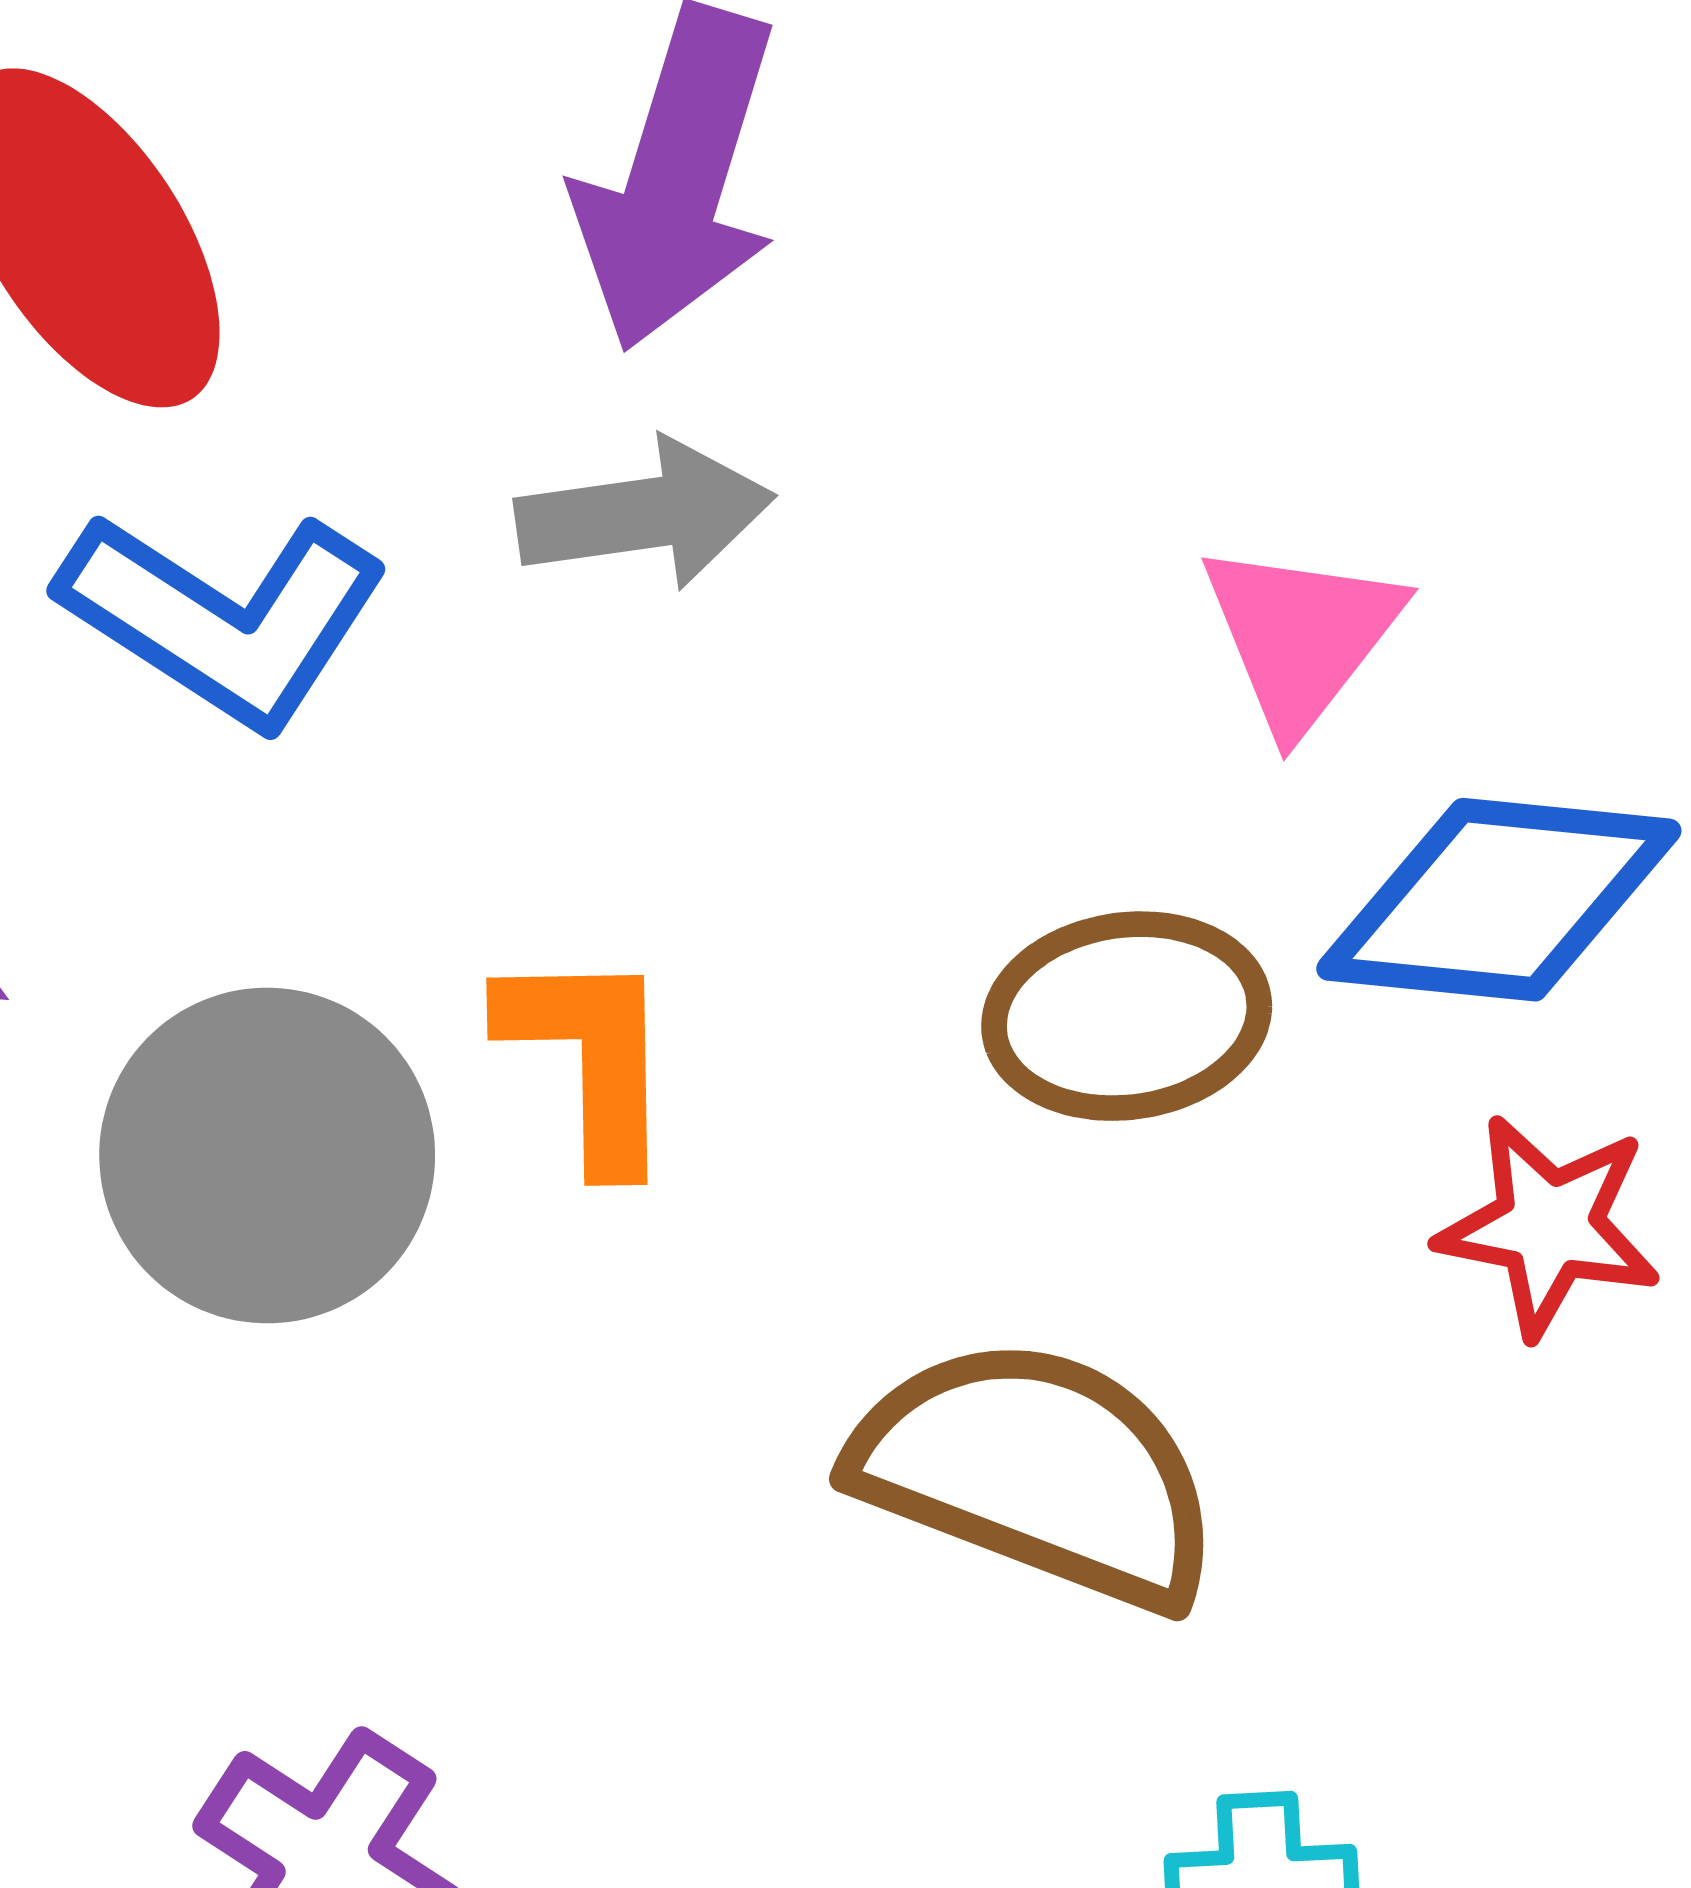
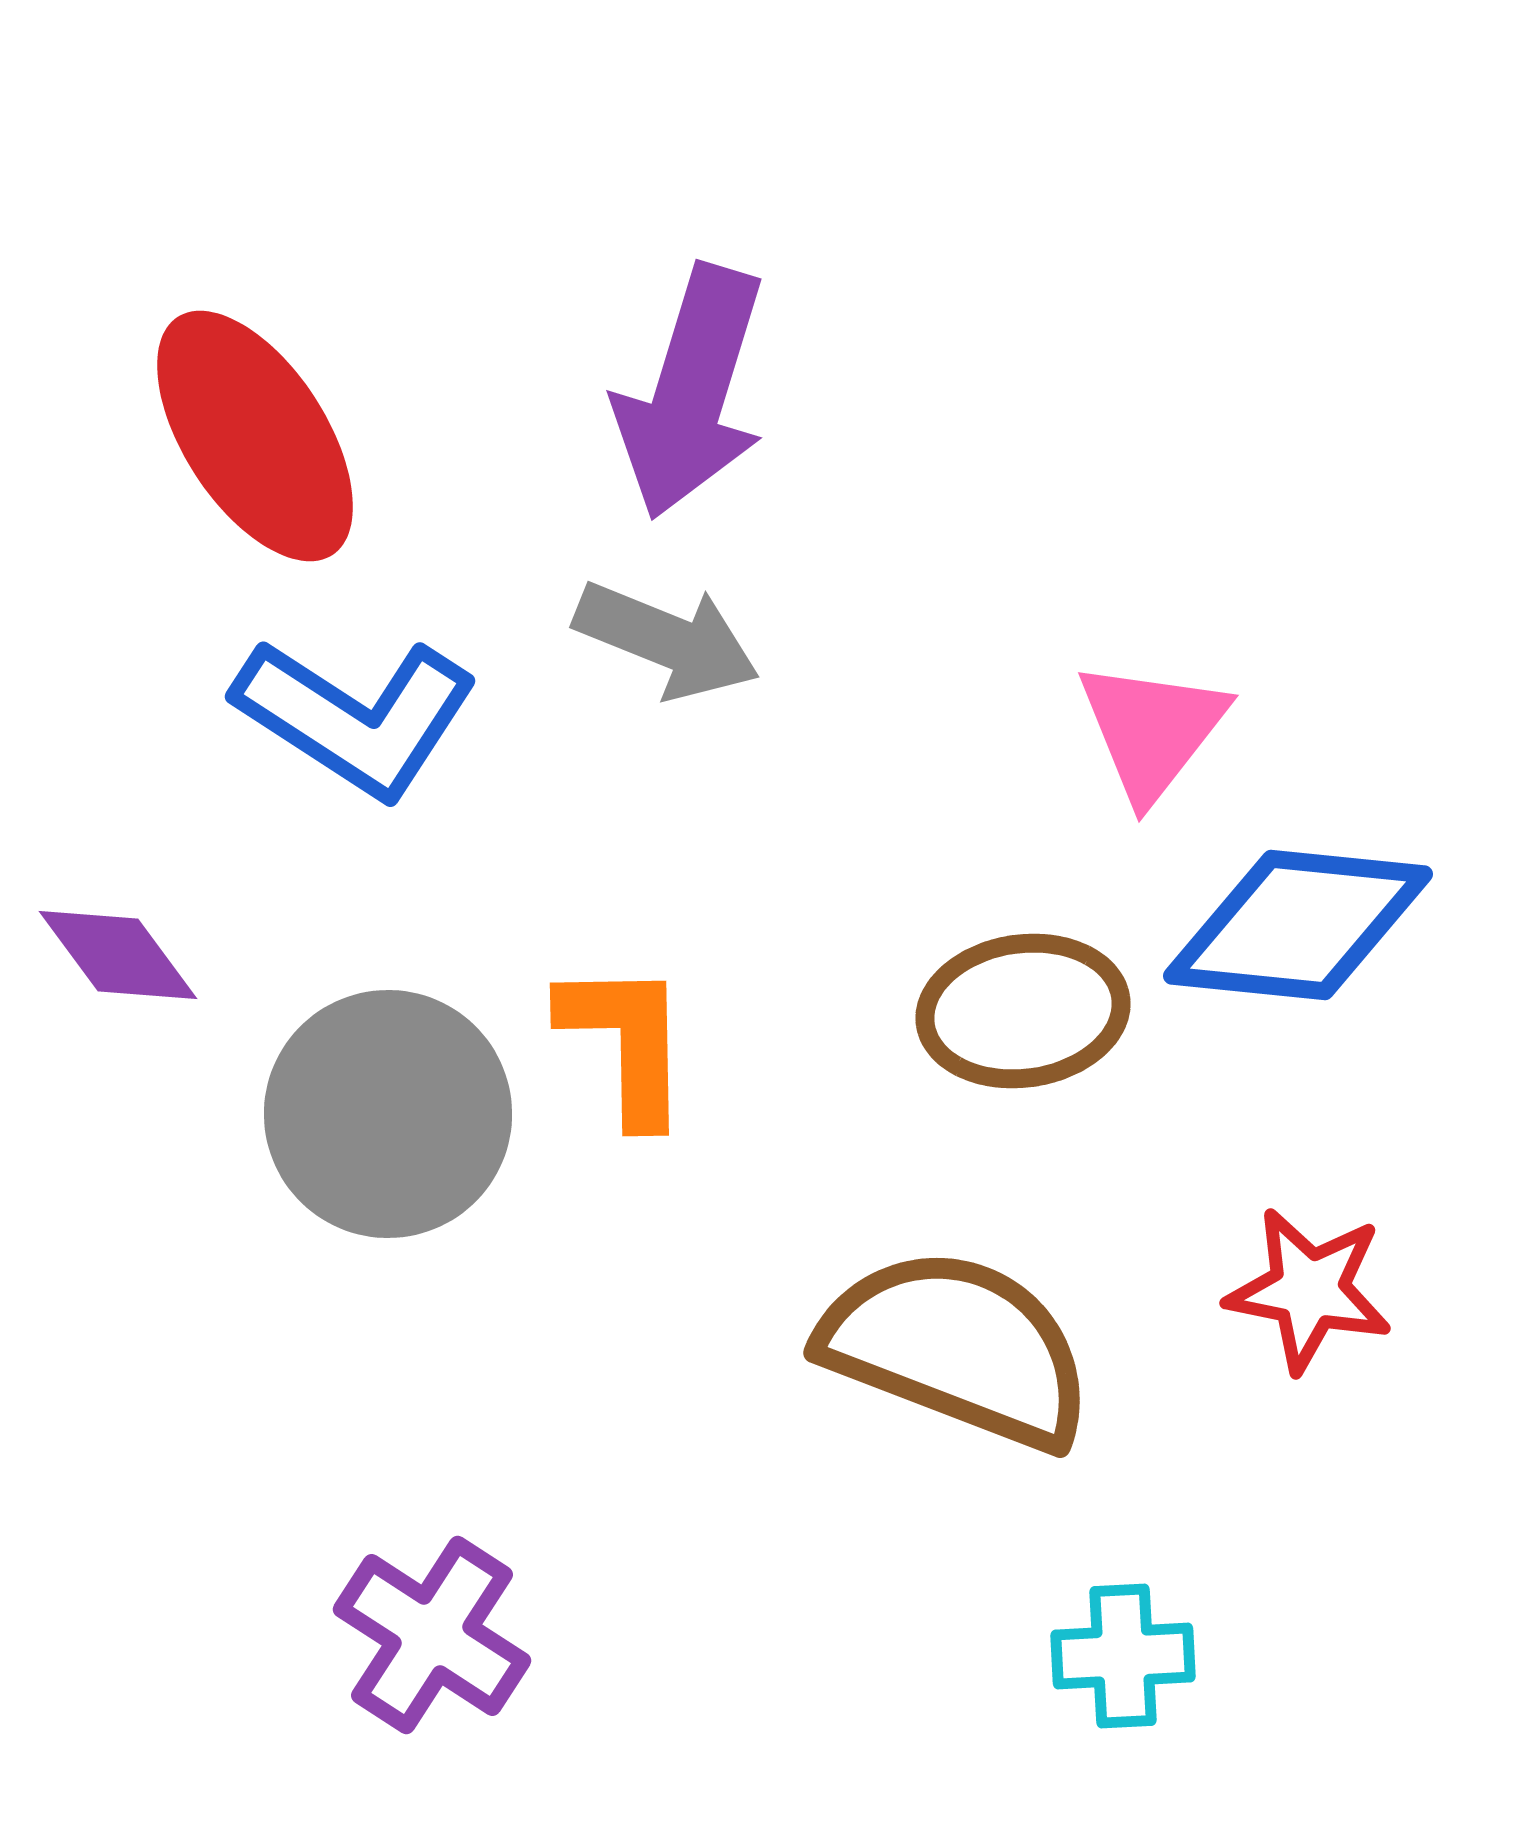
gray arrow: (645, 514) -> (667, 640), turned 30
red star: (1549, 1226) -> (1309, 1290), moved

